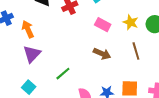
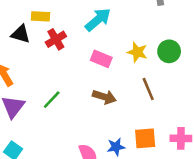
green line: (63, 74) -> (52, 100), moved

